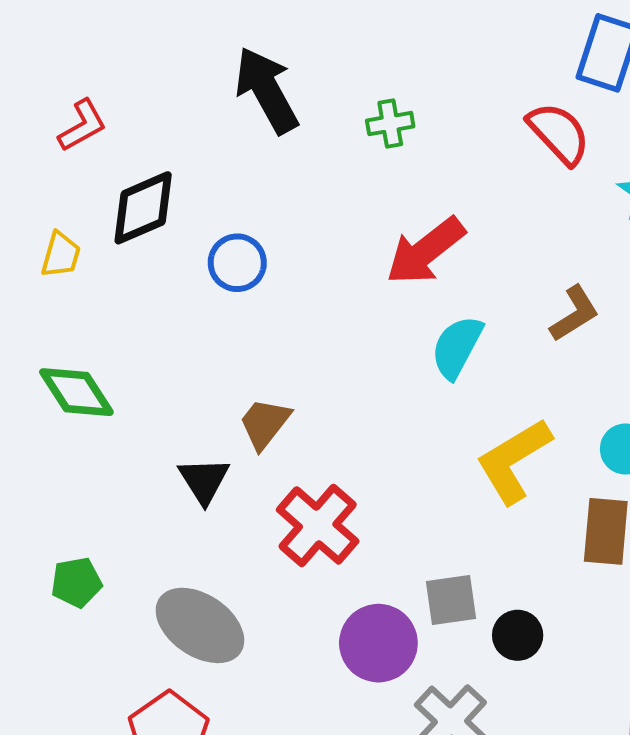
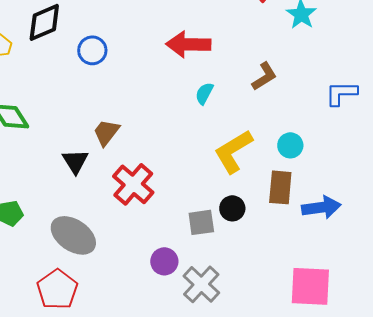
red arrow: (425, 251) -> (188, 44), turned 39
cyan semicircle: (457, 347) -> (204, 93), size x0.7
black circle: (518, 635) -> (232, 208), moved
purple circle: (378, 643) -> (164, 261), moved, size x0.7

